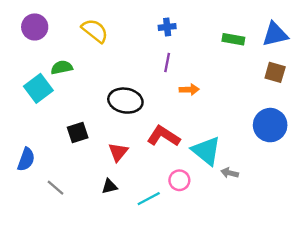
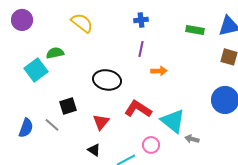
purple circle: (35, 27) -> (22, 20), moved
black triangle: (109, 186) -> (94, 150), turned 48
gray line: (56, 188) -> (52, 125), moved

